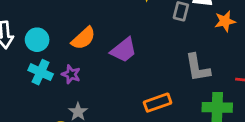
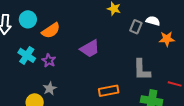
orange semicircle: (83, 38) -> (51, 30), moved
cyan circle: (37, 40) -> (28, 19), moved

